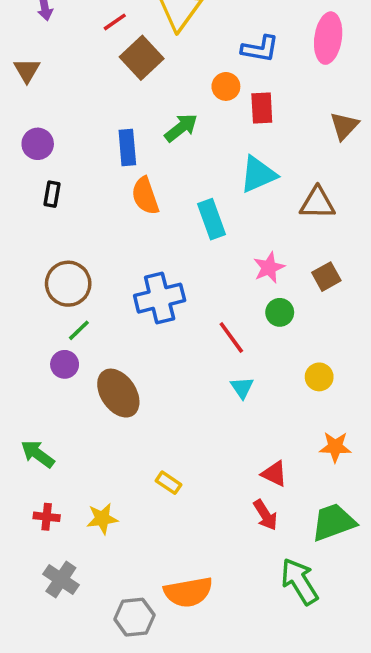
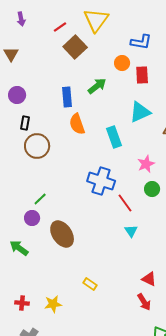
brown circle: (68, 284) -> (37, 146), moved
blue cross: (160, 298) -> (101, 181), moved, turned 32
green arrow: (38, 454) -> (19, 248), moved

